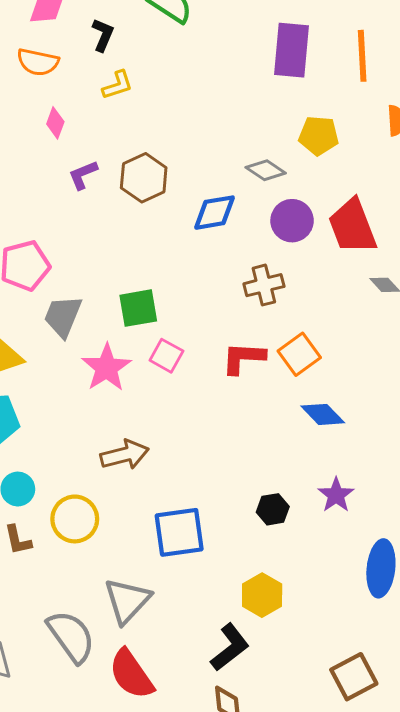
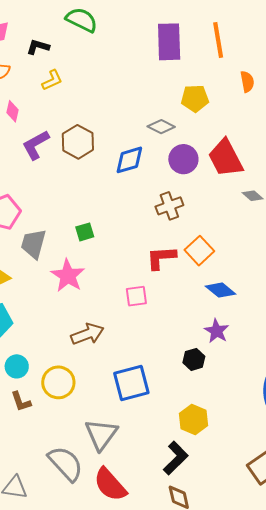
black L-shape: (103, 35) -> (38, 47), turned -90
purple L-shape: (83, 175) -> (36, 145), size x1.4
green square: (138, 308) -> (85, 232), size x0.7
pink square: (166, 356) -> (136, 296), moved, turned -30
purple star: (336, 495) -> (217, 331), moved

